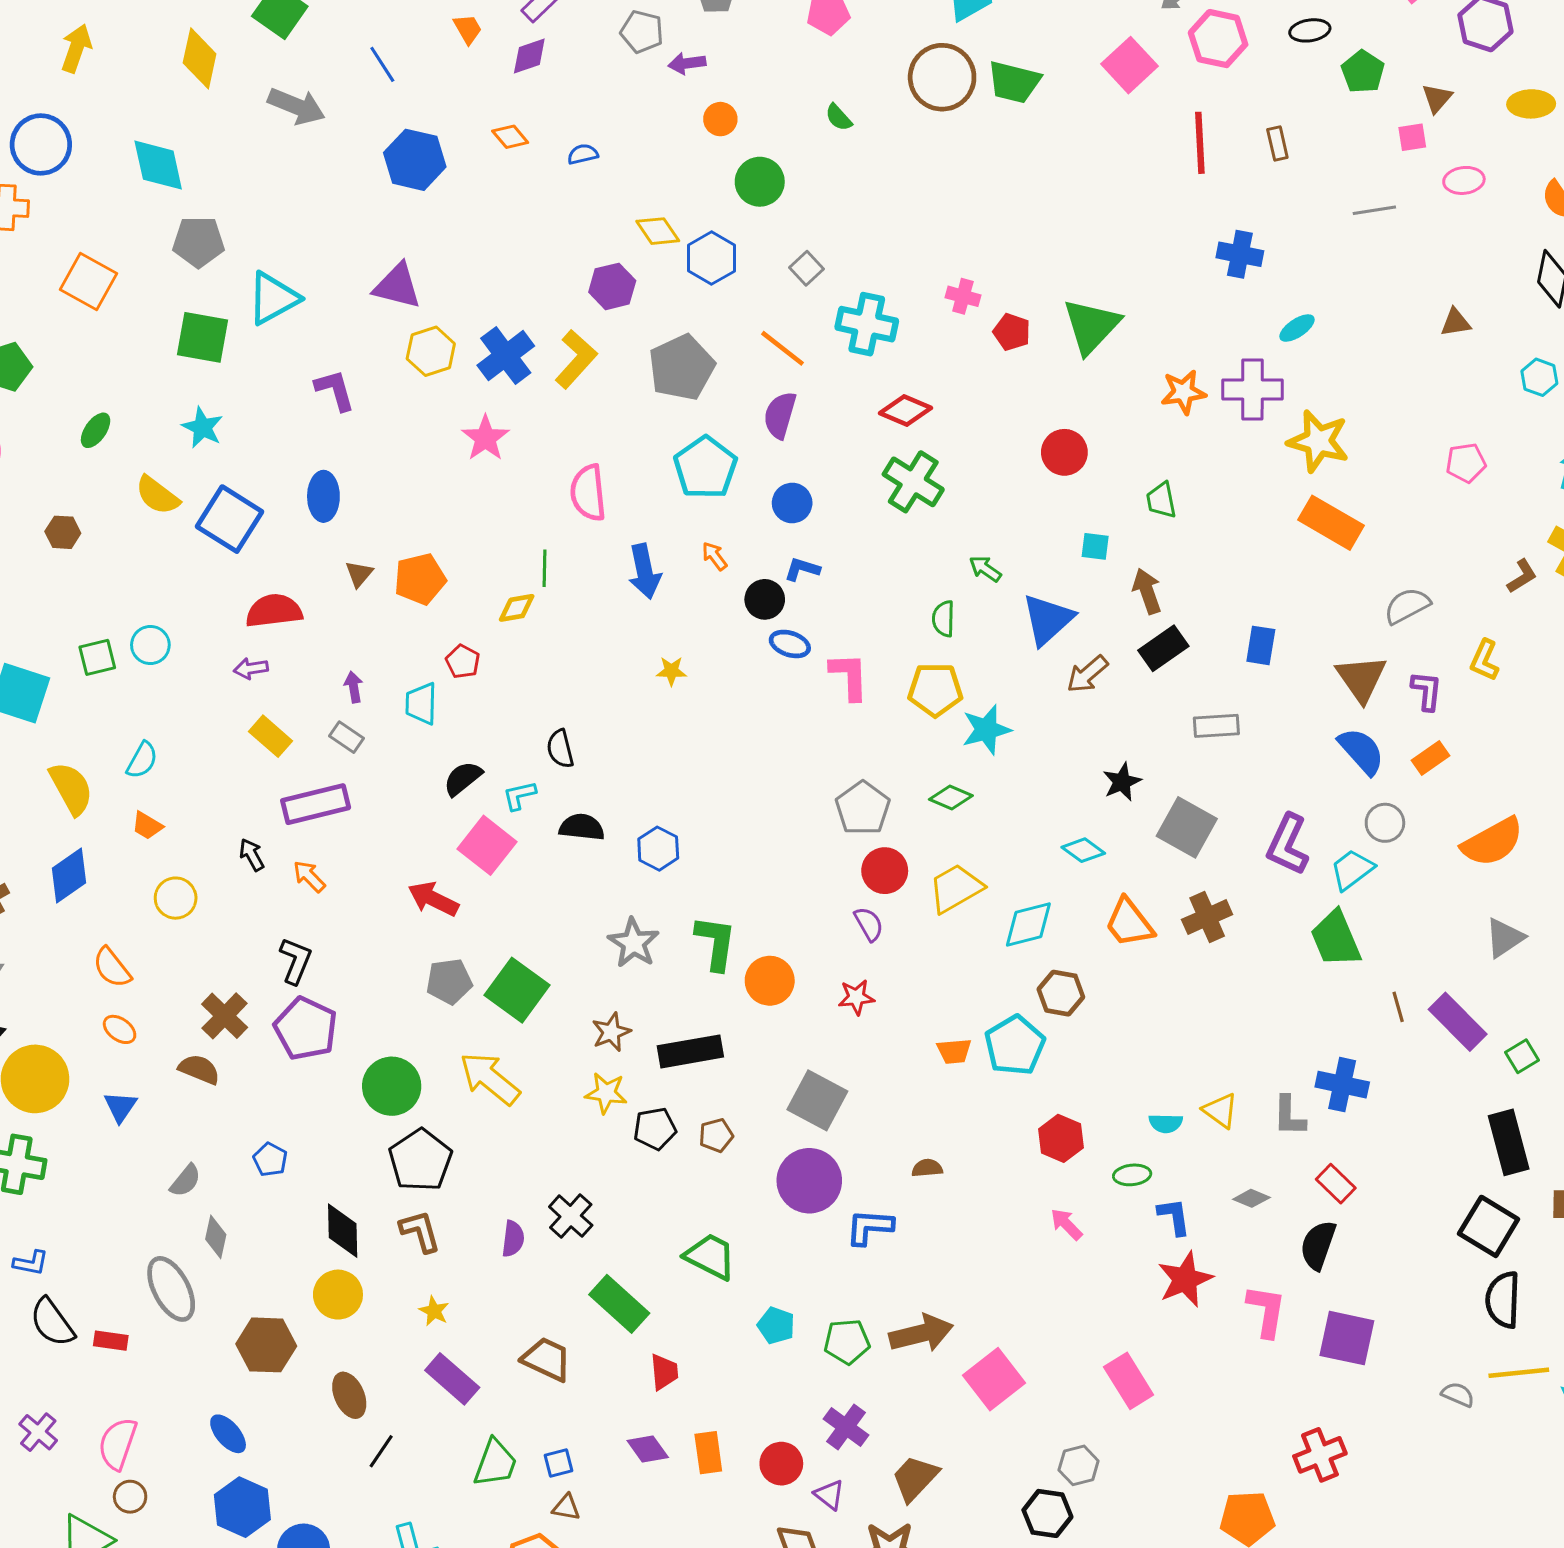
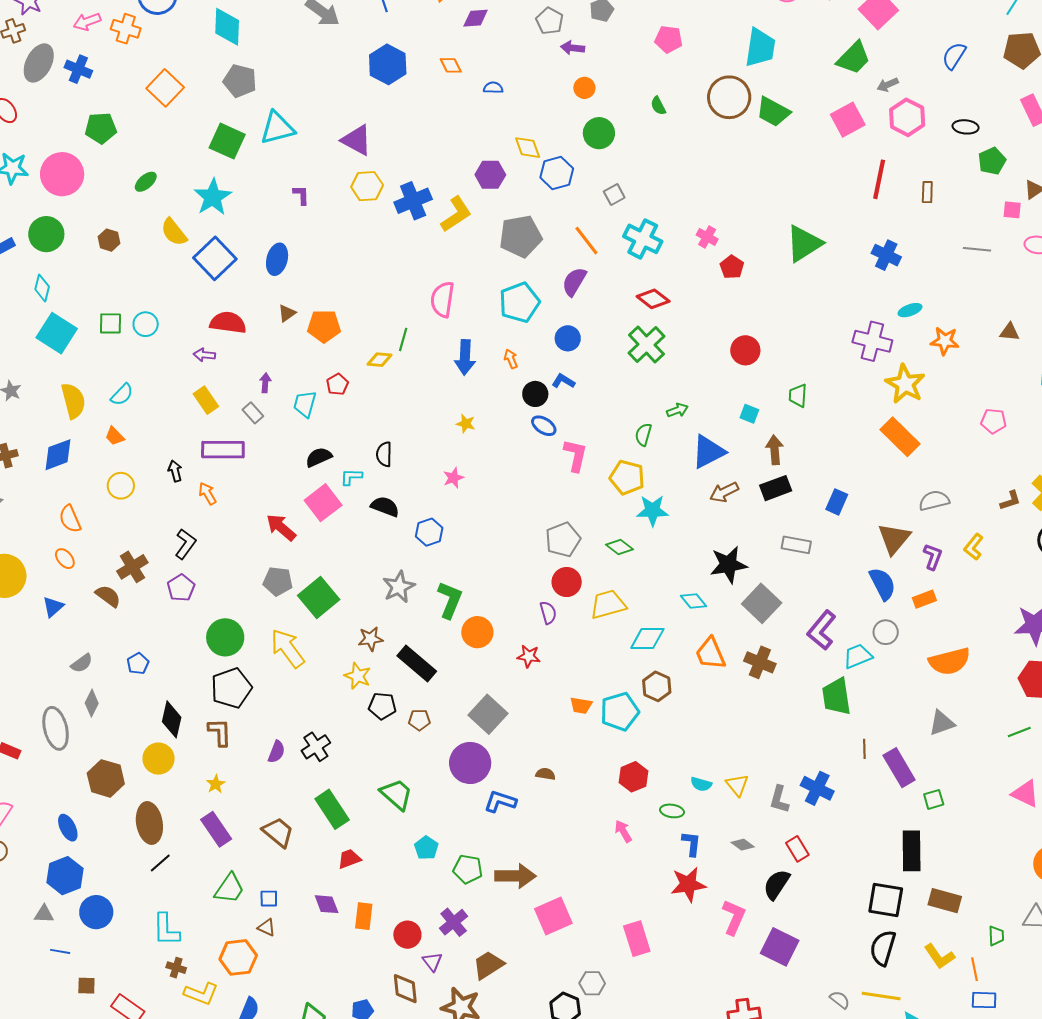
green triangle: (1091, 326) -> (804, 244), moved
purple L-shape: (335, 390) -> (301, 195), size x0.7
orange star: (1183, 392) -> (945, 341), moved
cyan star: (202, 427) -> (213, 197), size x1.4
pink star: (485, 438) -> (453, 478), moved, size x0.7
green arrow: (985, 569) -> (677, 410), turned 110
black star: (1122, 782) -> (728, 565), size x1.5
brown cross: (1207, 917) -> (760, 662), turned 32
purple pentagon: (306, 1029) -> (181, 588), size x0.7
black rectangle: (690, 1051) -> (417, 663), turned 36
black square: (1489, 1226) -> (886, 900), turned -36
red trapezoid: (664, 1372) -> (349, 859), turned -120
brown ellipse: (349, 1395) -> (149, 823), size x1.4

